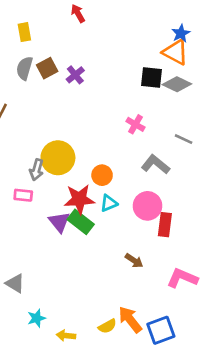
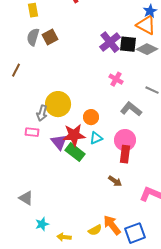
purple cross: (75, 75) -> (110, 42), moved, size x1.5
purple triangle: (59, 222) -> (59, 142), moved
red rectangle: (165, 225) -> (125, 154), moved

